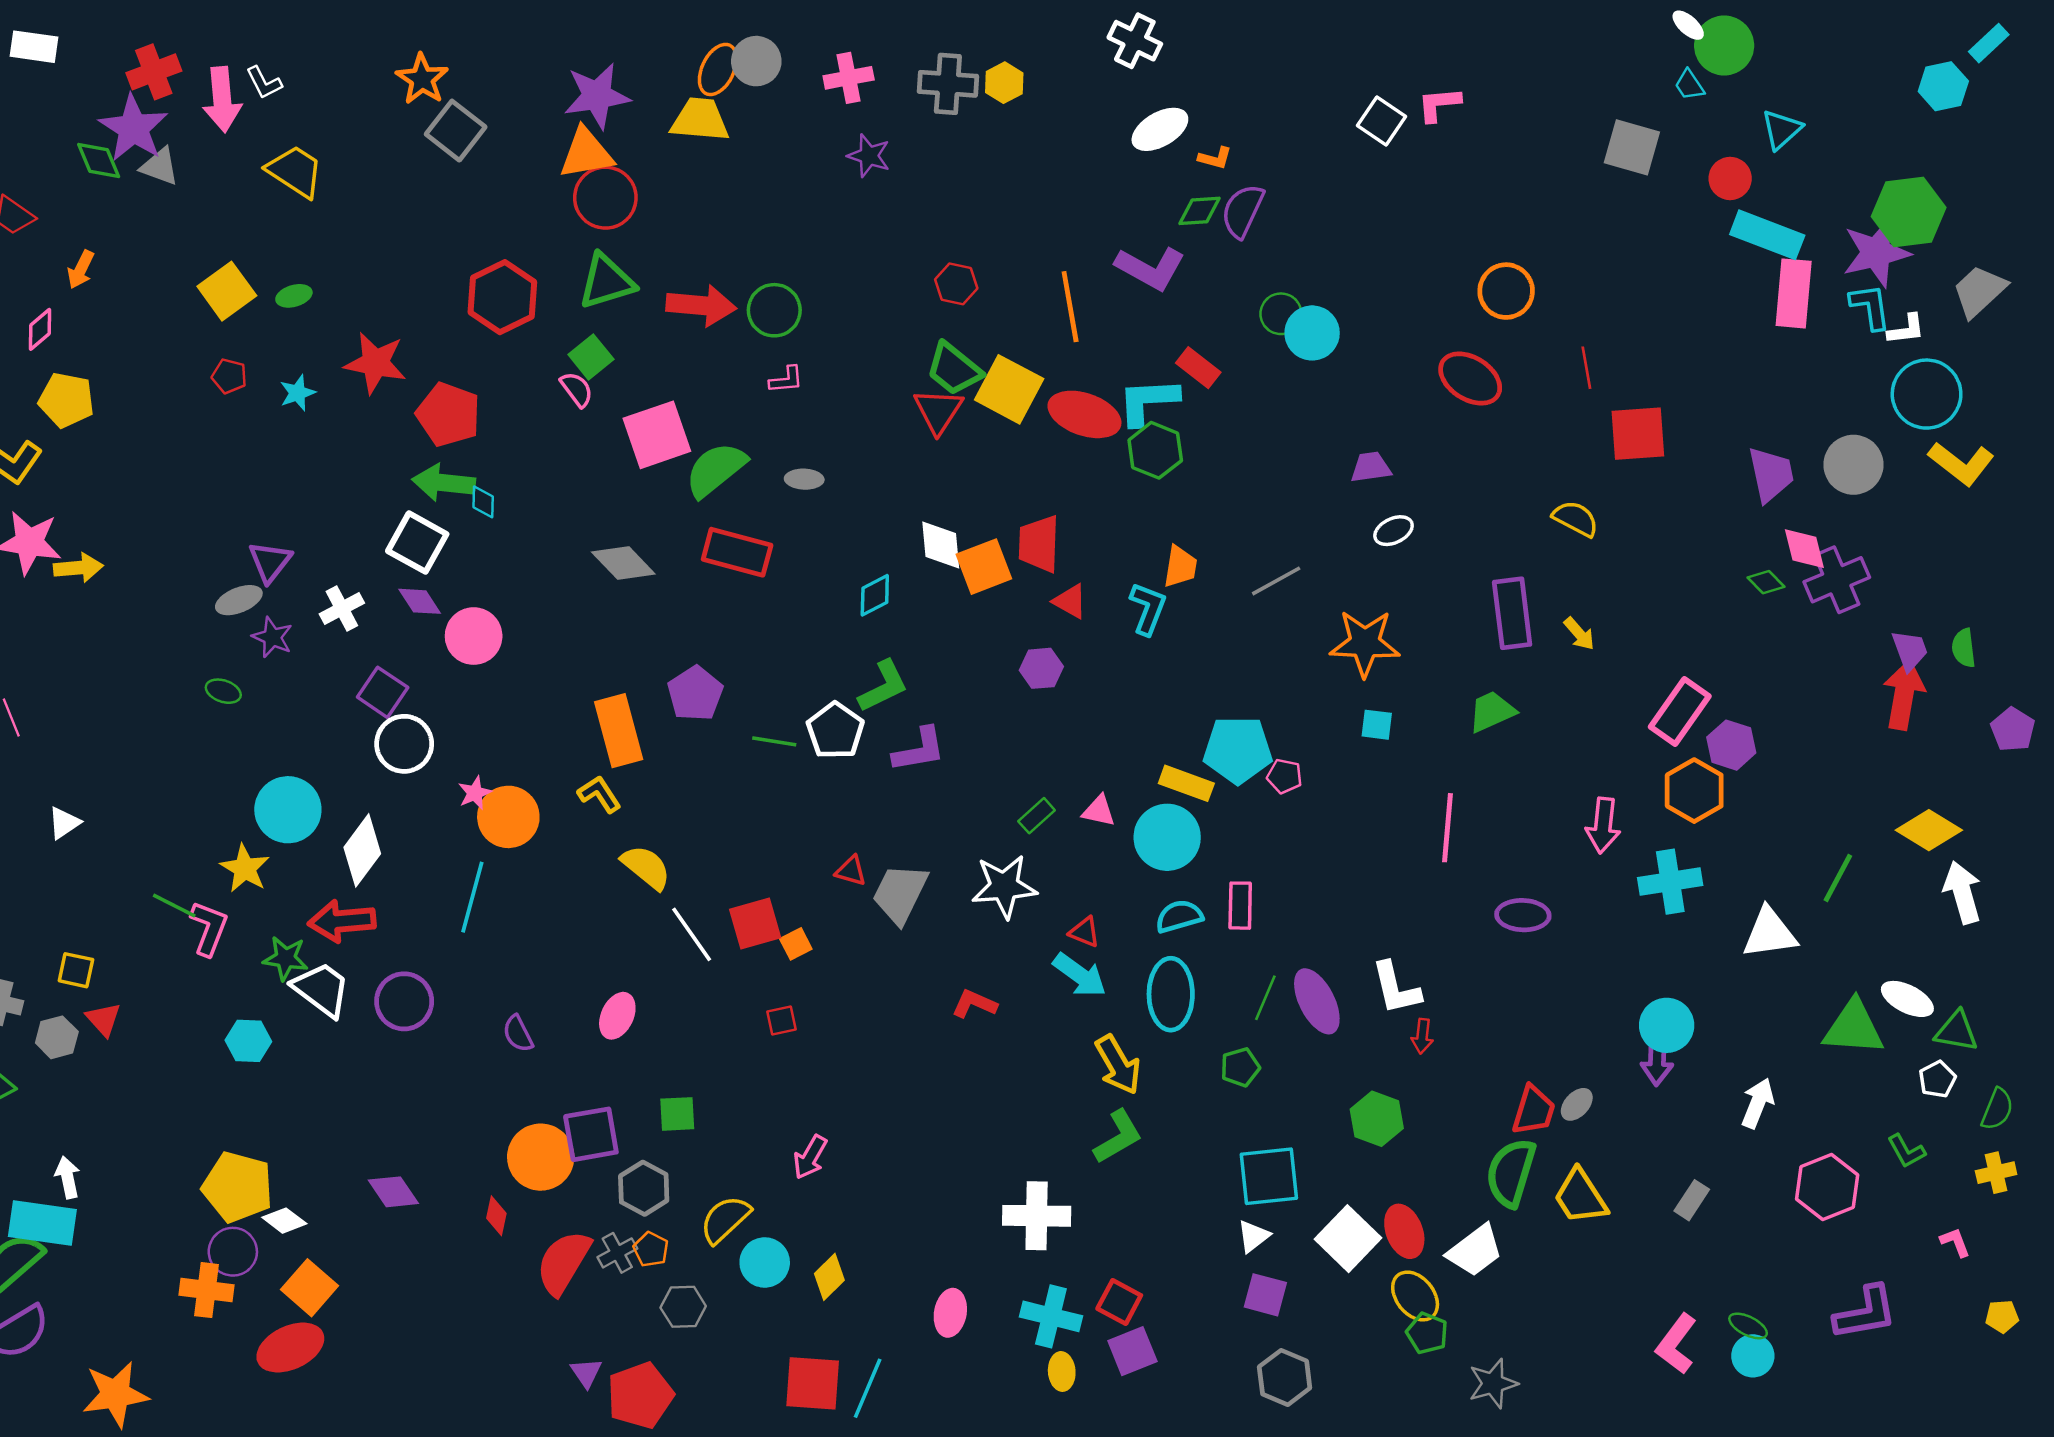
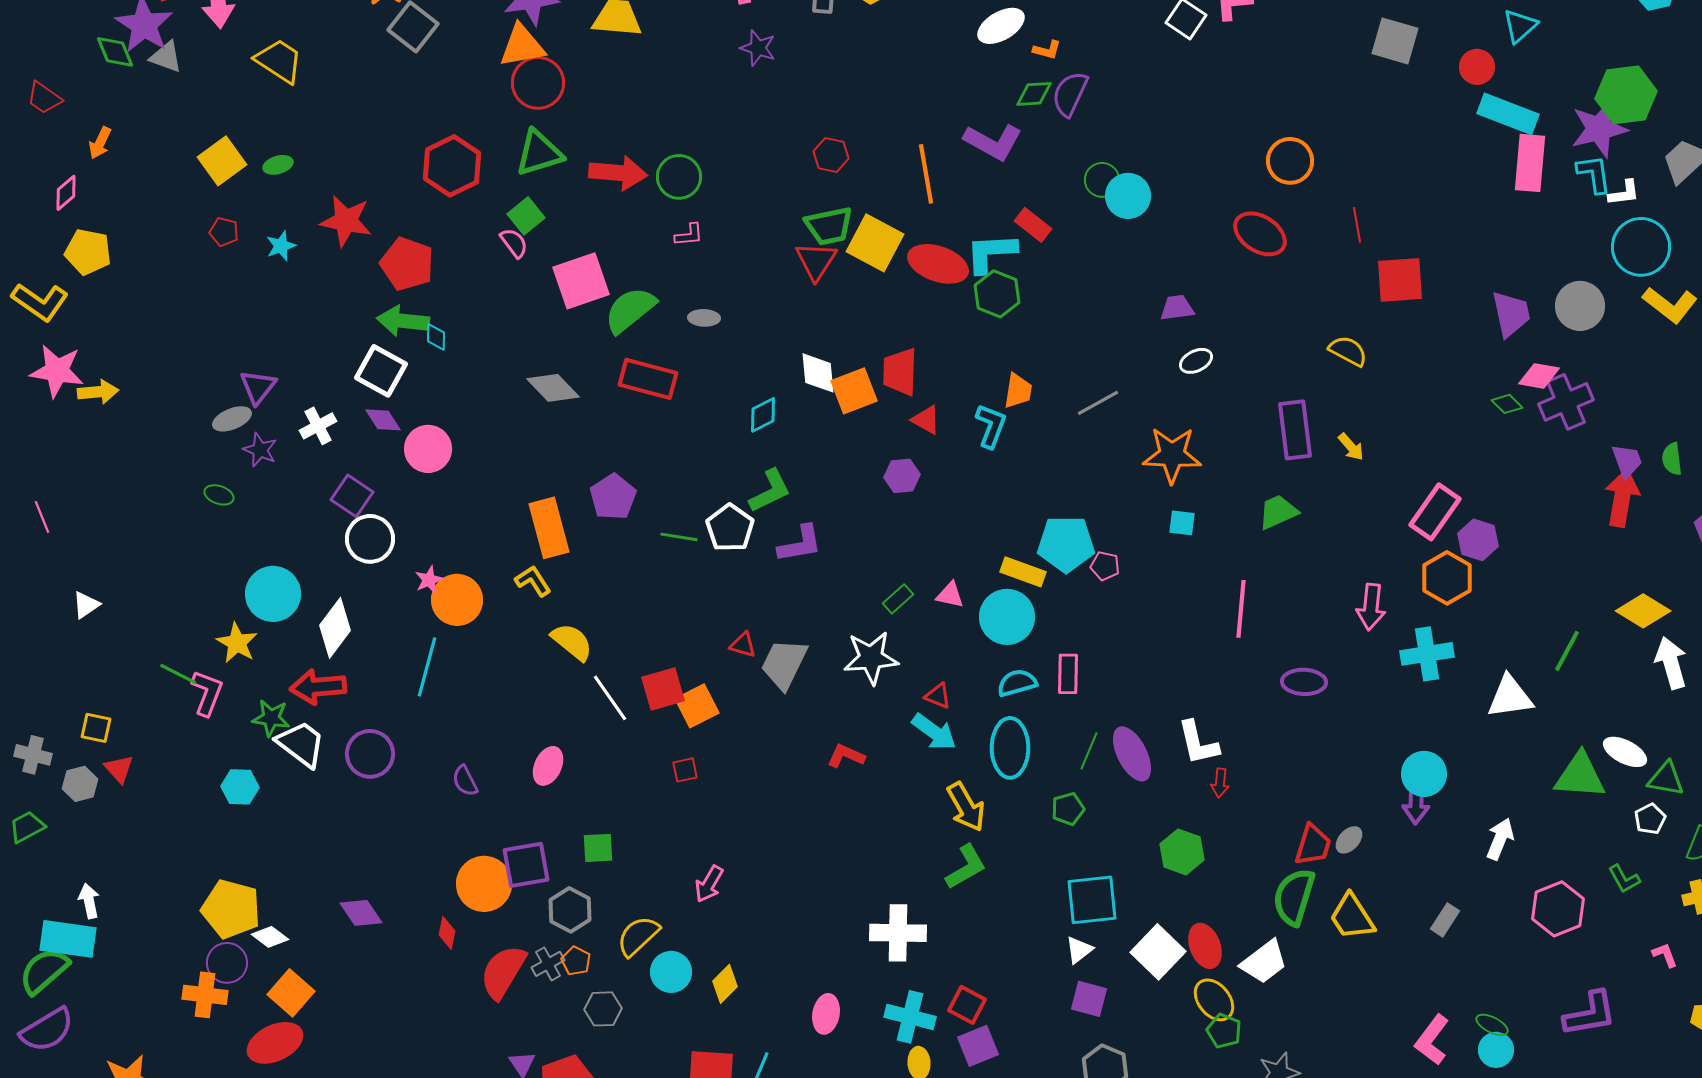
green trapezoid: (954, 369) -> (829, 226), turned -51
pink diamond: (1804, 549) -> (1539, 376), turned -66
orange square: (796, 944) -> (697, 706), size x1.6

